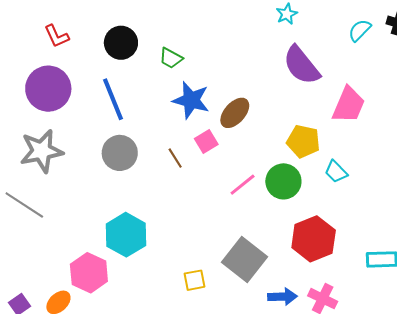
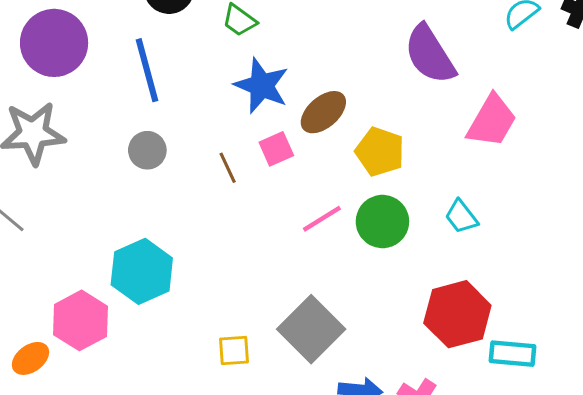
yellow pentagon: (303, 141) -> (380, 152), moved
gray circle: (120, 153) -> (147, 150), size x0.7
red hexagon: (314, 239) -> (457, 314), moved

